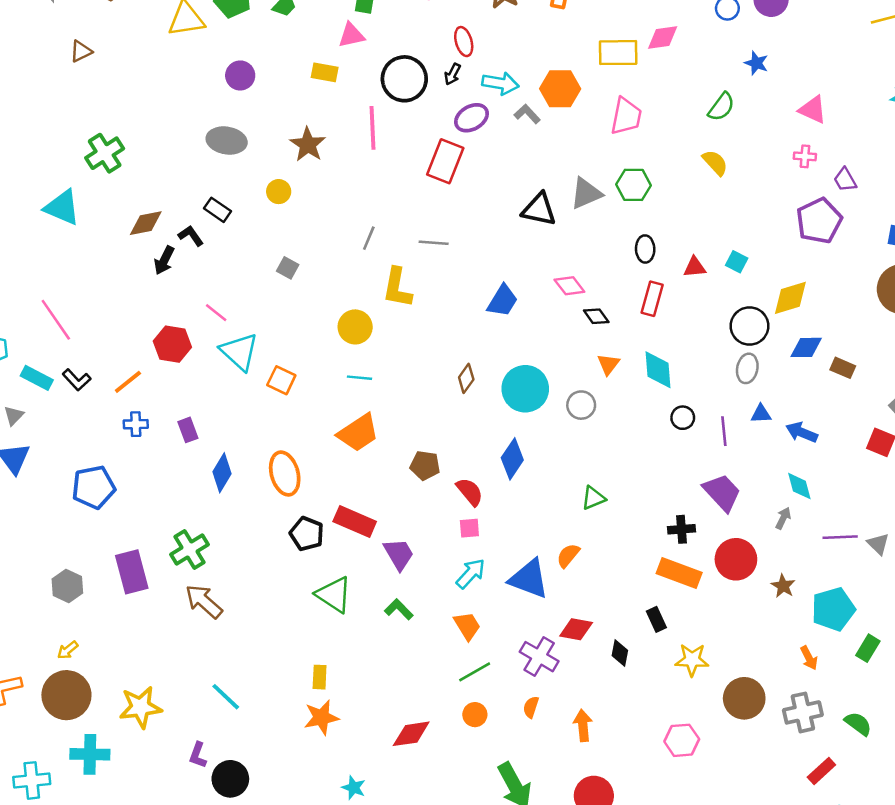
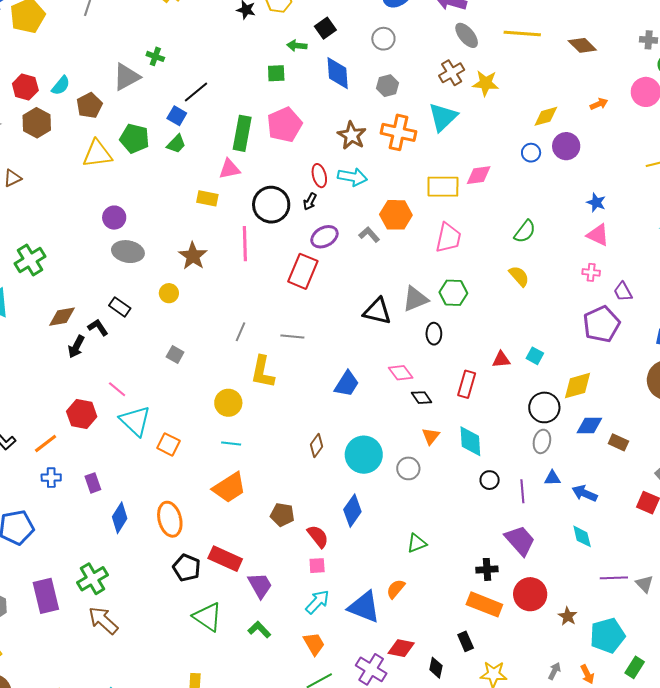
blue star: (756, 63) -> (596, 202), moved
purple circle: (240, 75) -> (114, 218), moved
cyan arrow: (500, 83) -> (352, 177), moved
black ellipse: (645, 249) -> (434, 334), moved
gray arrow: (783, 518) -> (554, 671), moved

